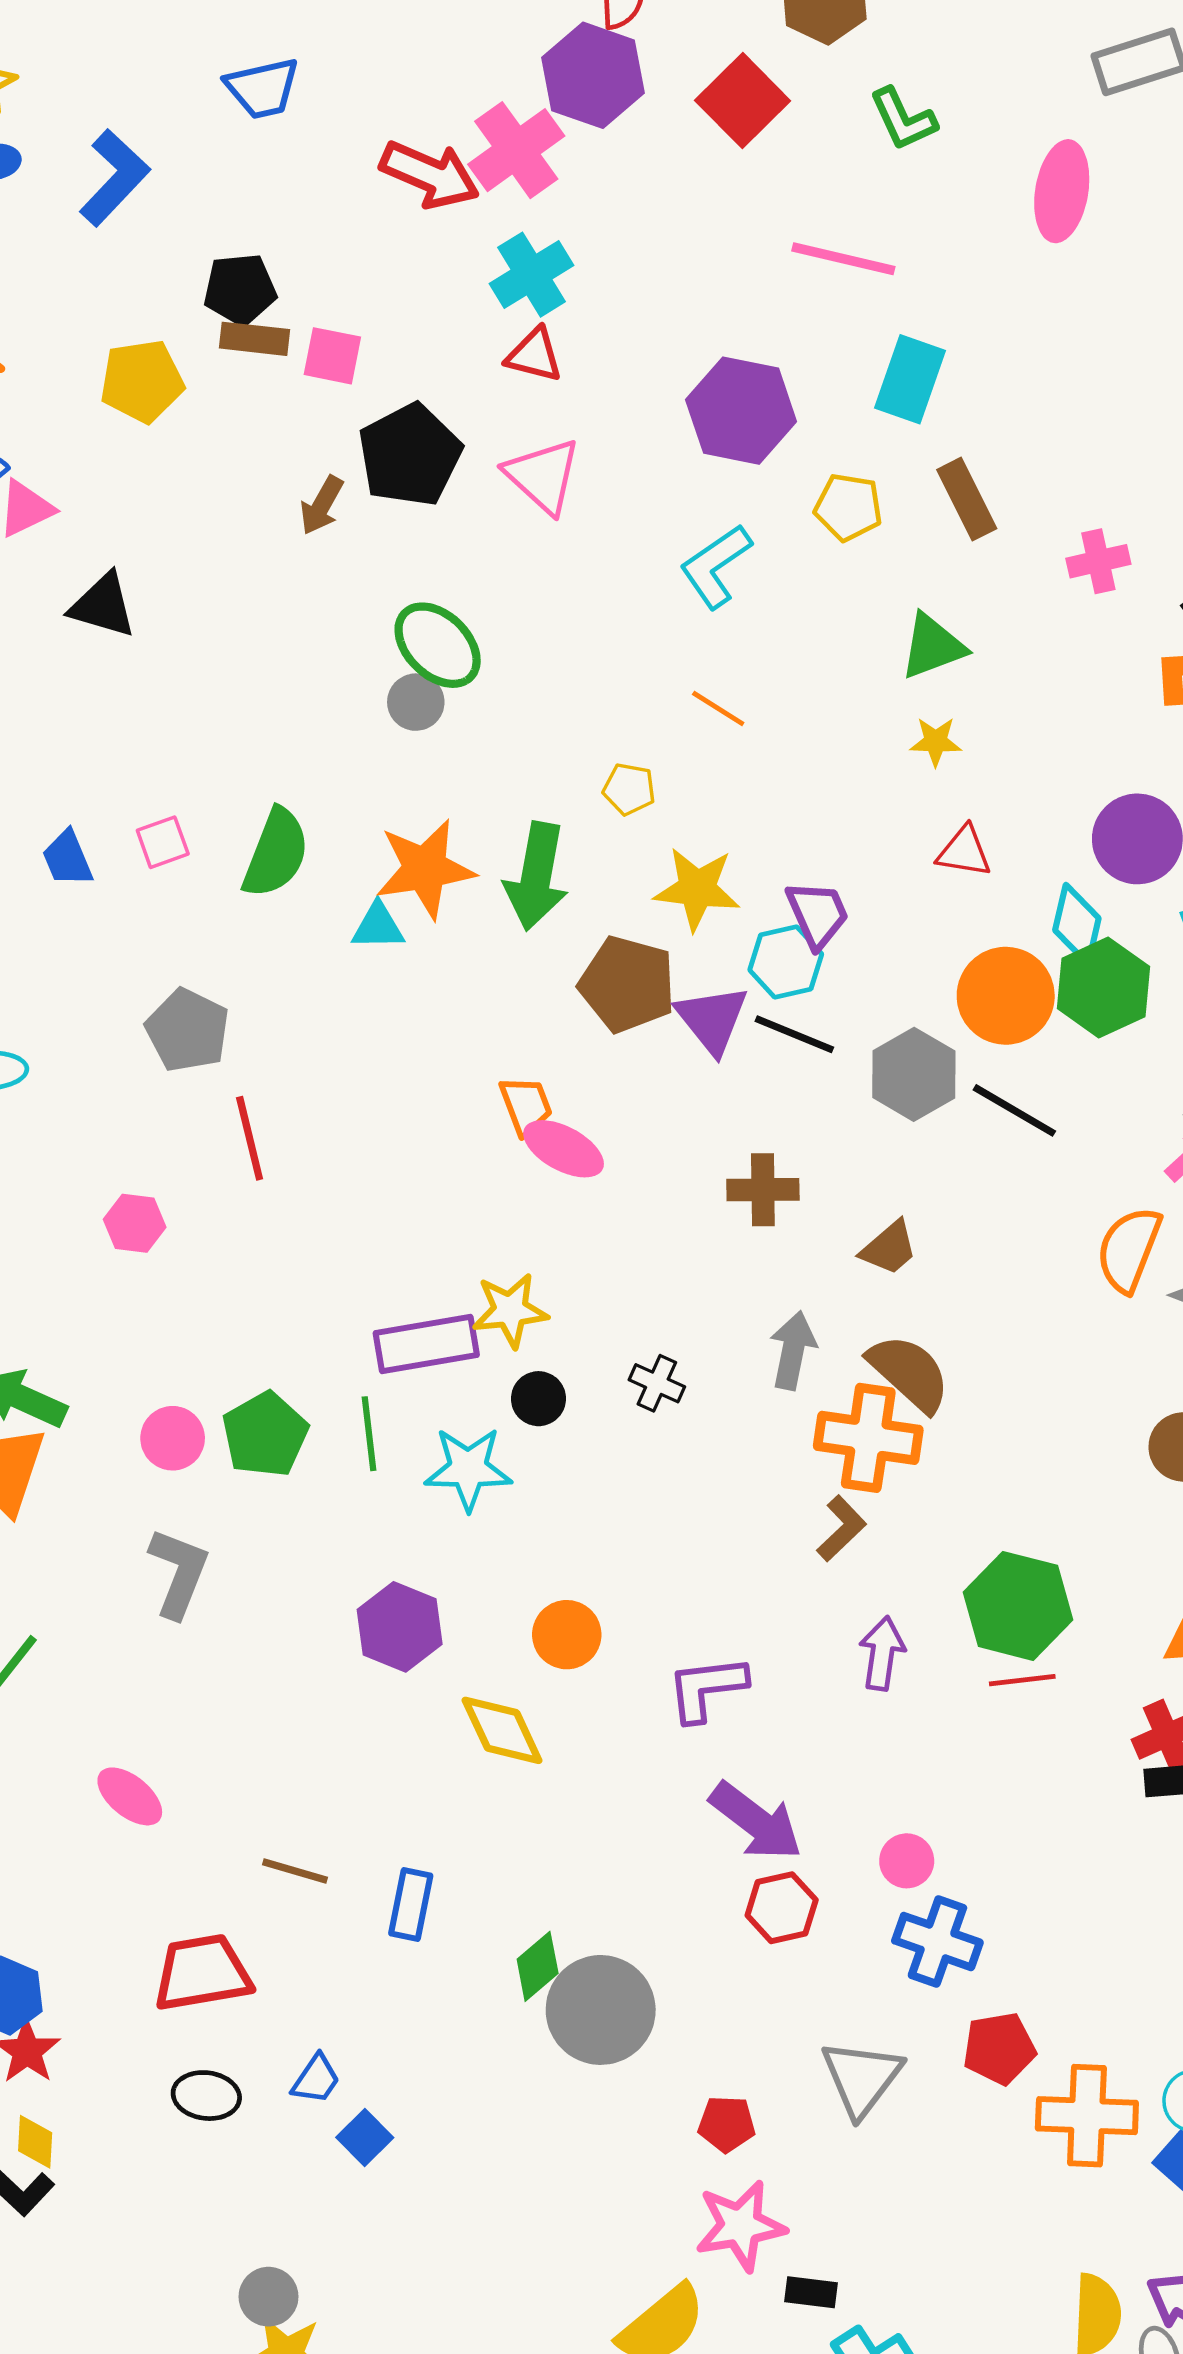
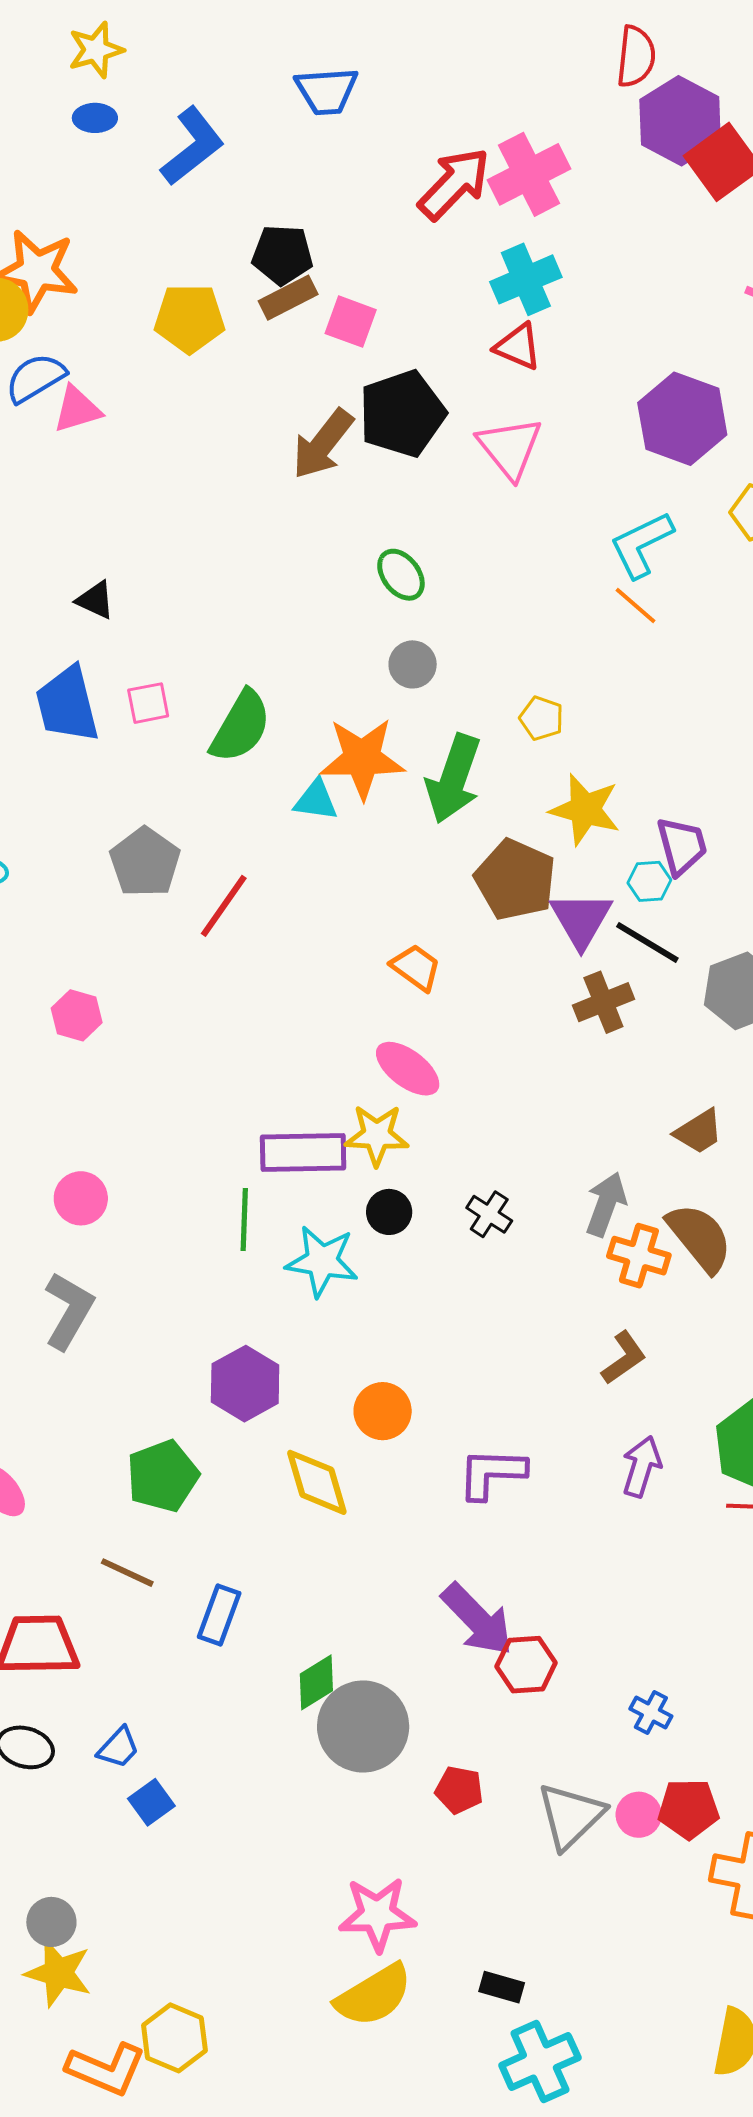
purple hexagon: (593, 75) -> (680, 121), moved
red arrow: (430, 175) -> (454, 184), turned -78
brown rectangle: (255, 339) -> (288, 298), turned -42
brown arrow: (322, 505) -> (323, 444), size x1.5
black triangle: (103, 606) -> (95, 600), moved, size x0.7
green ellipse: (438, 645) -> (401, 575), size x0.7
gray circle: (416, 702) -> (413, 664), moved
orange line: (718, 709) -> (636, 606), moved
blue trapezoid: (67, 858) -> (67, 705), size x1.6
cyan hexagon: (786, 962) -> (649, 881), size x0.7
orange trapezoid: (526, 1106) -> (416, 967), turned -42
red line: (250, 1138) -> (224, 906), moved, turned 40
pink ellipse: (564, 1149) -> (408, 1069), moved
brown cross: (763, 1190) -> (603, 1002), moved, turned -30
green pentagon: (265, 1435) -> (163, 1476), moved
orange cross: (868, 1438) -> (639, 1256), moved, size x0.7
purple arrow: (756, 1821) -> (477, 1619), moved
pink circle: (907, 1861) -> (639, 1815), moved
blue cross: (937, 1942) -> (651, 1712), size x0.6
red pentagon: (727, 2124) -> (459, 1790), moved
pink star: (740, 2226) -> (377, 1914), moved

